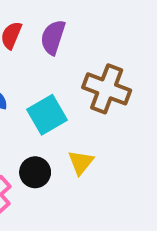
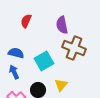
purple semicircle: (53, 37) -> (62, 25), moved, turned -30

